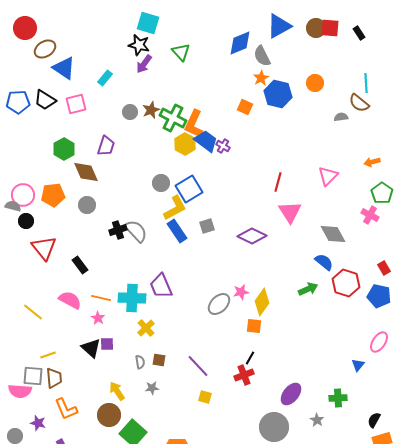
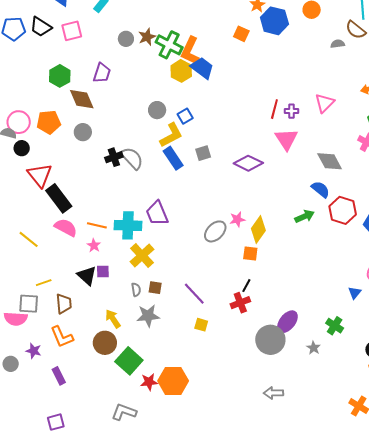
purple cross: (223, 146) -> (291, 111), moved, turned -32
blue square: (189, 189) -> (185, 116), size x0.6
black rectangle: (80, 265) -> (59, 198), moved, size x1.6
yellow cross: (146, 328) -> (142, 256), size x1.4
brown trapezoid: (54, 378) -> (64, 304), moved
gray star: (152, 388) -> (148, 316), size x1.6
green cross: (338, 398) -> (335, 326), turned 36
gray circle: (274, 427) -> (270, 340), moved

